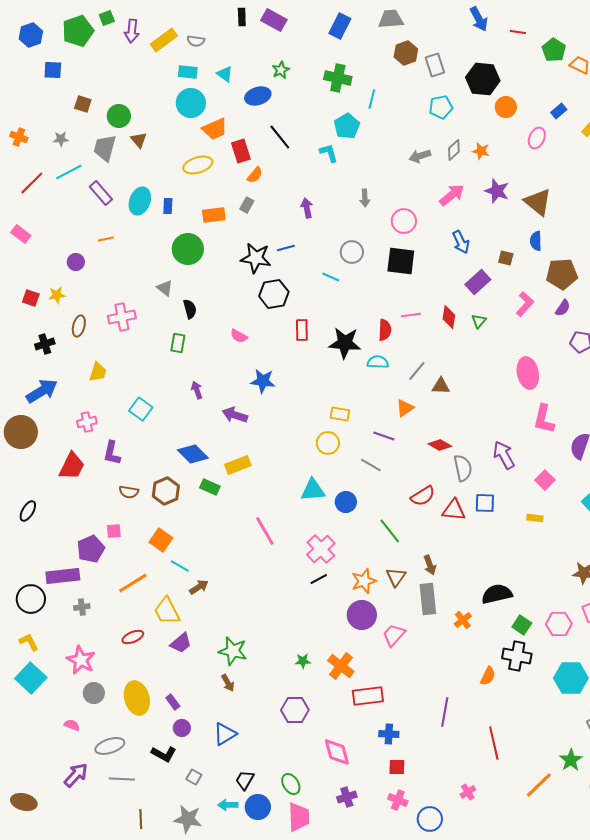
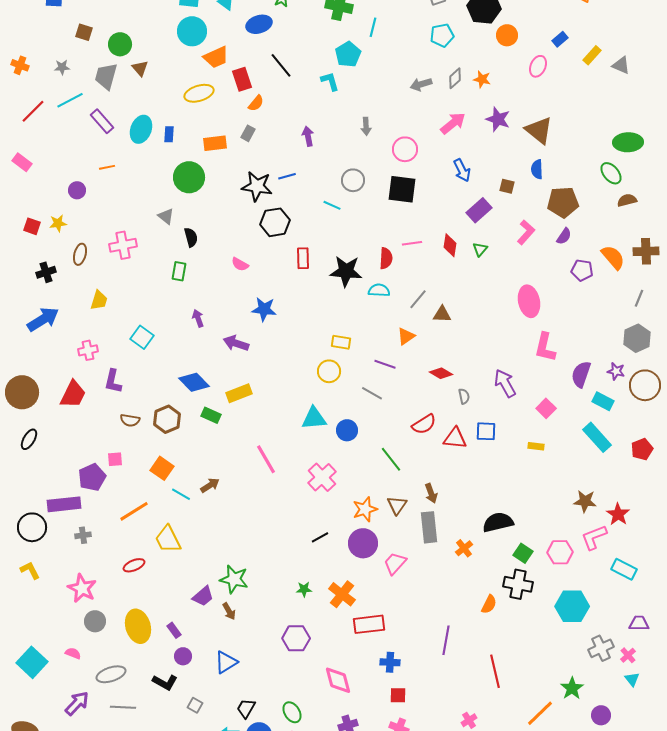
brown circle: (21, 432) -> (22, 392), moved
gray semicircle: (463, 468) -> (464, 396), size x0.6
black line: (319, 579) -> (320, 537), moved
brown arrow: (199, 587) -> (210, 485), moved
purple trapezoid: (181, 643) -> (203, 596), moved
cyan square: (31, 678) -> (32, 662), moved

